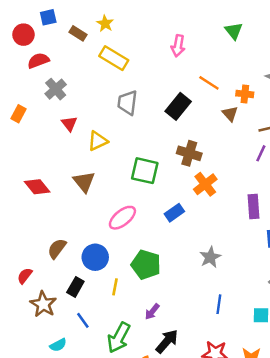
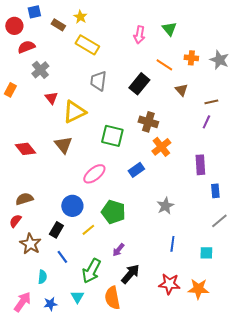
green triangle: (234, 31) -> (169, 29), moved
orange cross: (245, 94) -> (191, 58), moved
yellow triangle: (98, 141) -> (74, 112), size x1.4
brown semicircle: (57, 249) -> (24, 199), moved, turned 36
yellow line: (115, 287) -> (88, 230), turned 40
cyan semicircle: (58, 345) -> (42, 277), turned -56

